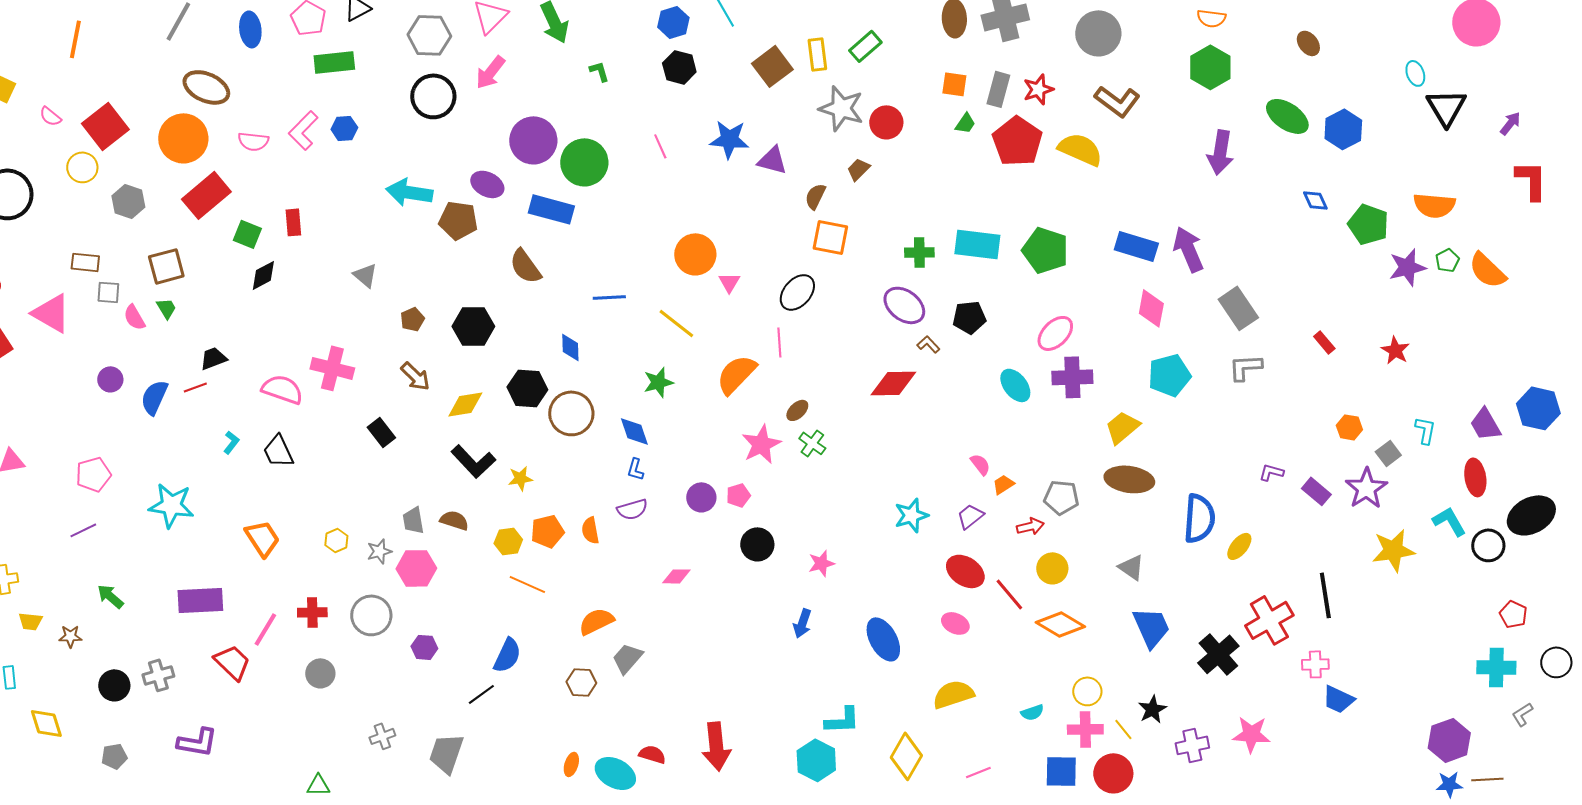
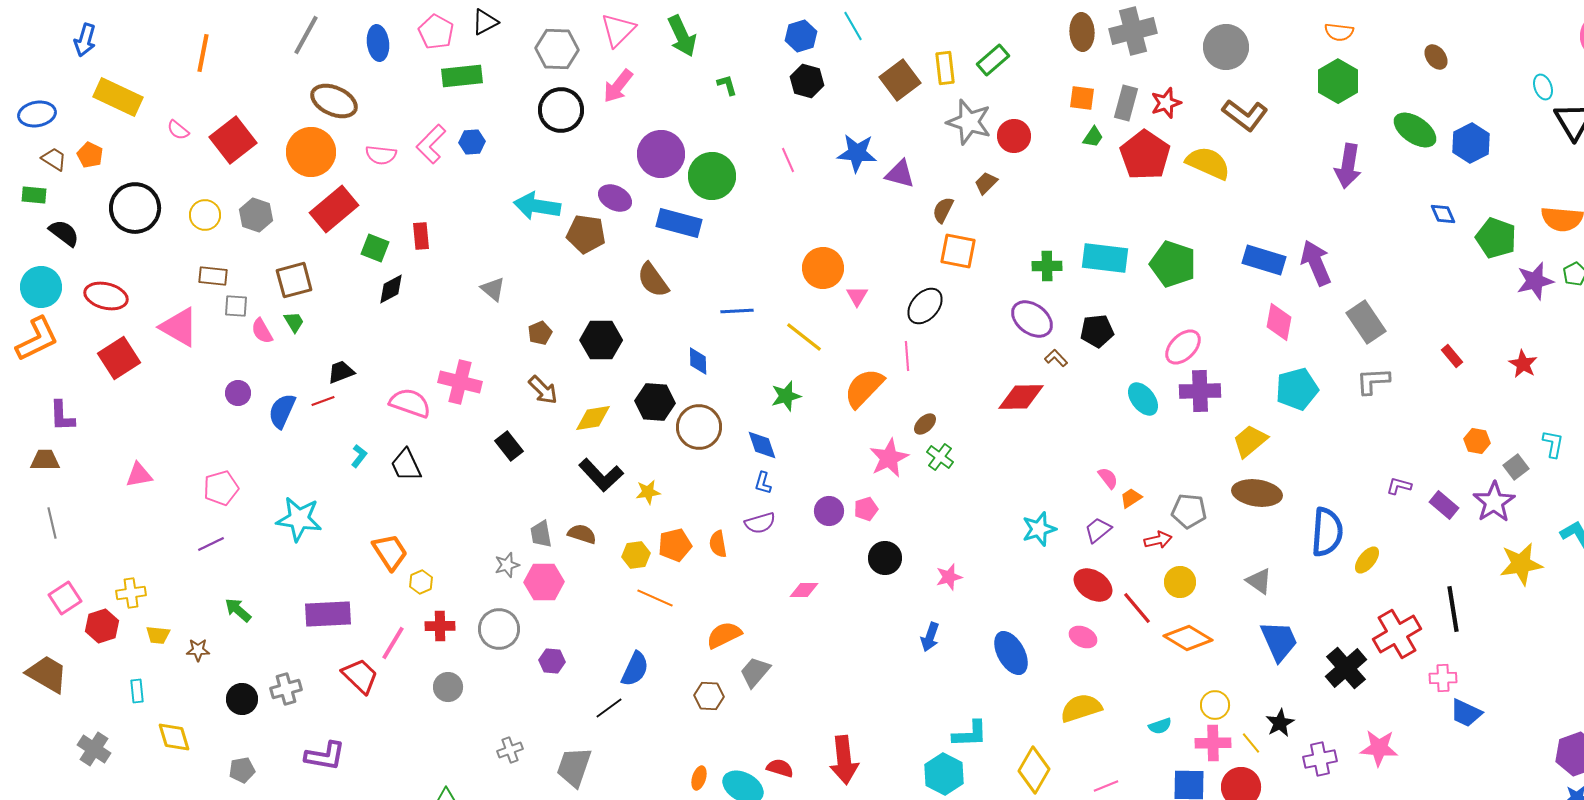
yellow circle: (82, 167) -> (205, 215), moved
yellow hexagon: (336, 540) -> (421, 582), moved

